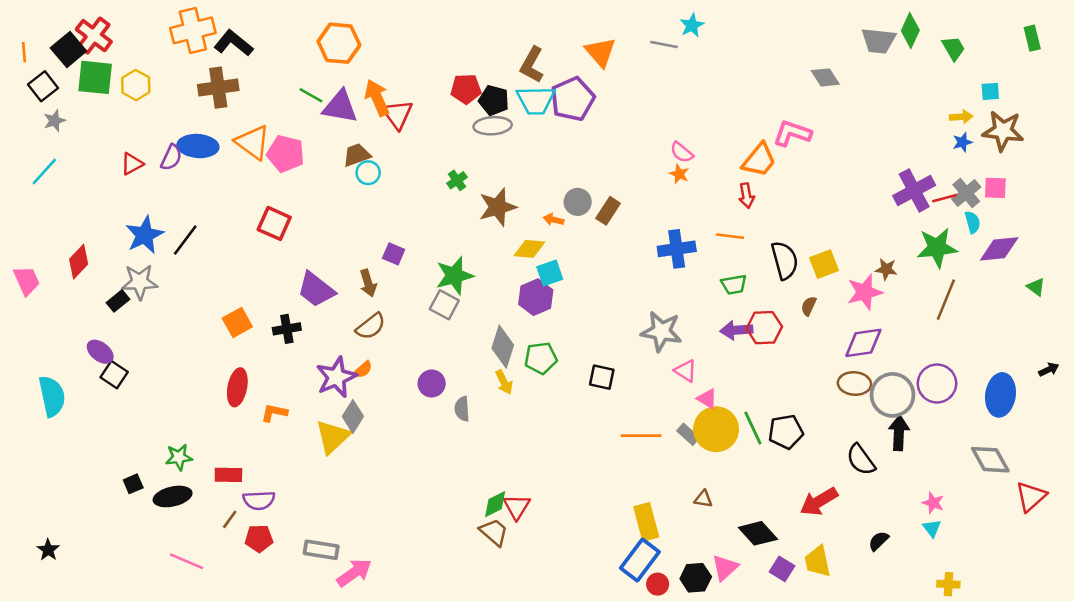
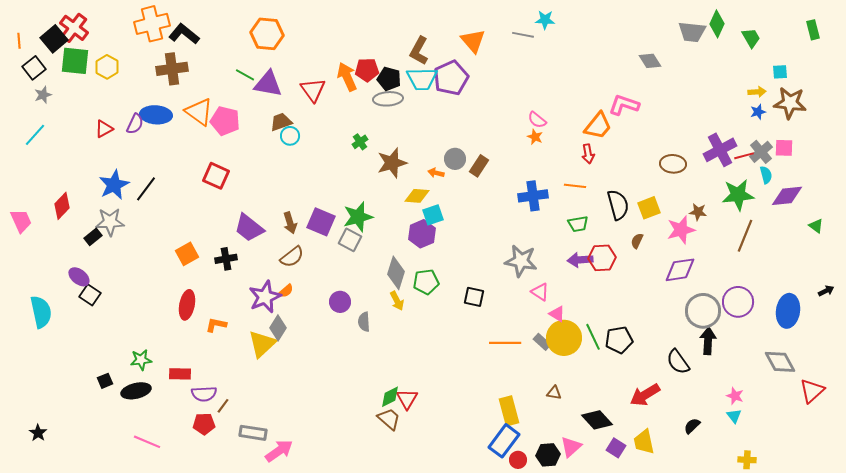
cyan star: (692, 25) -> (545, 20), turned 30
orange arrow: (377, 98) -> (347, 77), moved
purple square: (394, 254) -> (321, 222), moved, size x1.6
brown ellipse: (854, 383) -> (673, 164), moved
brown line: (230, 519) -> (223, 406), moved

